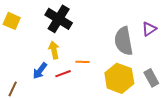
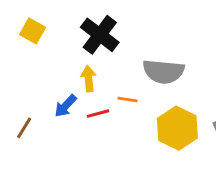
gray semicircle: (124, 41) -> (163, 71), moved, turned -80

